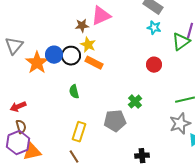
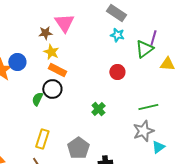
pink triangle: (101, 16) -> (64, 23), turned -40
black circle: (71, 56) -> (52, 89), moved
green semicircle: (74, 92) -> (37, 99), turned 40
gray pentagon: (115, 121) -> (78, 148), moved, turned -30

